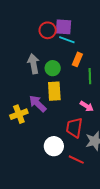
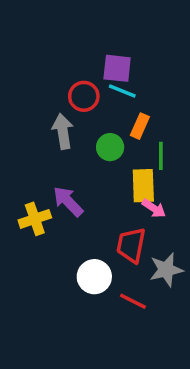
red circle: (48, 30) -> (84, 96), moved
green circle: (53, 68) -> (110, 147), moved
yellow rectangle: (54, 91) -> (143, 186), moved

